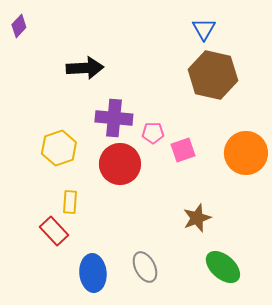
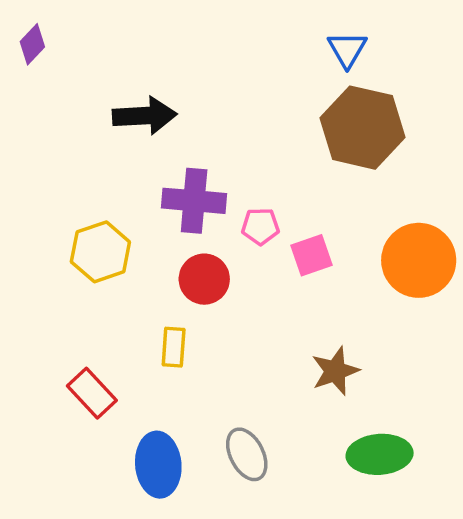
red circle: (120, 164) -> (204, 279), size x0.7
yellow rectangle: (70, 202) -> (174, 347), moved
green ellipse: (223, 267) -> (380, 454), turned -45

